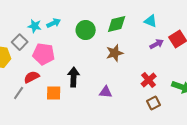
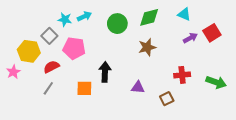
red semicircle: (32, 77) -> (51, 67), moved
red cross: (149, 80) -> (182, 75), turned 35
brown square: (154, 103) -> (167, 99), moved

